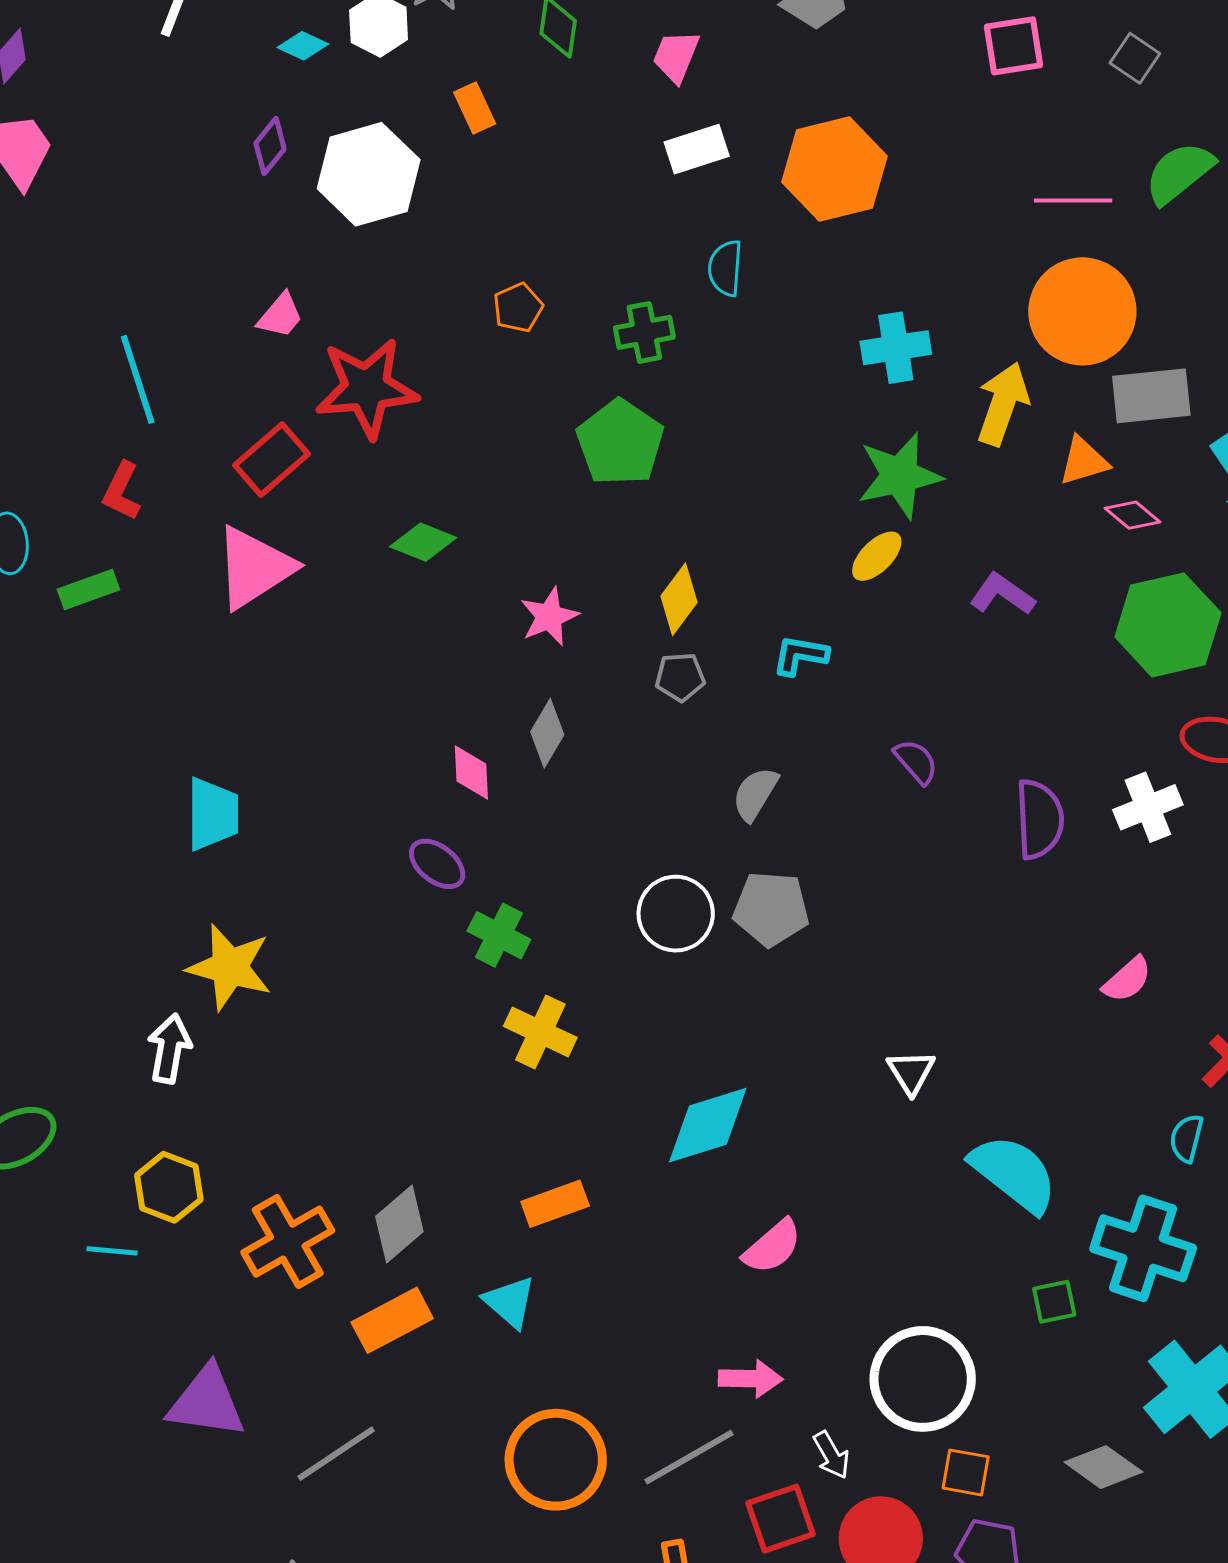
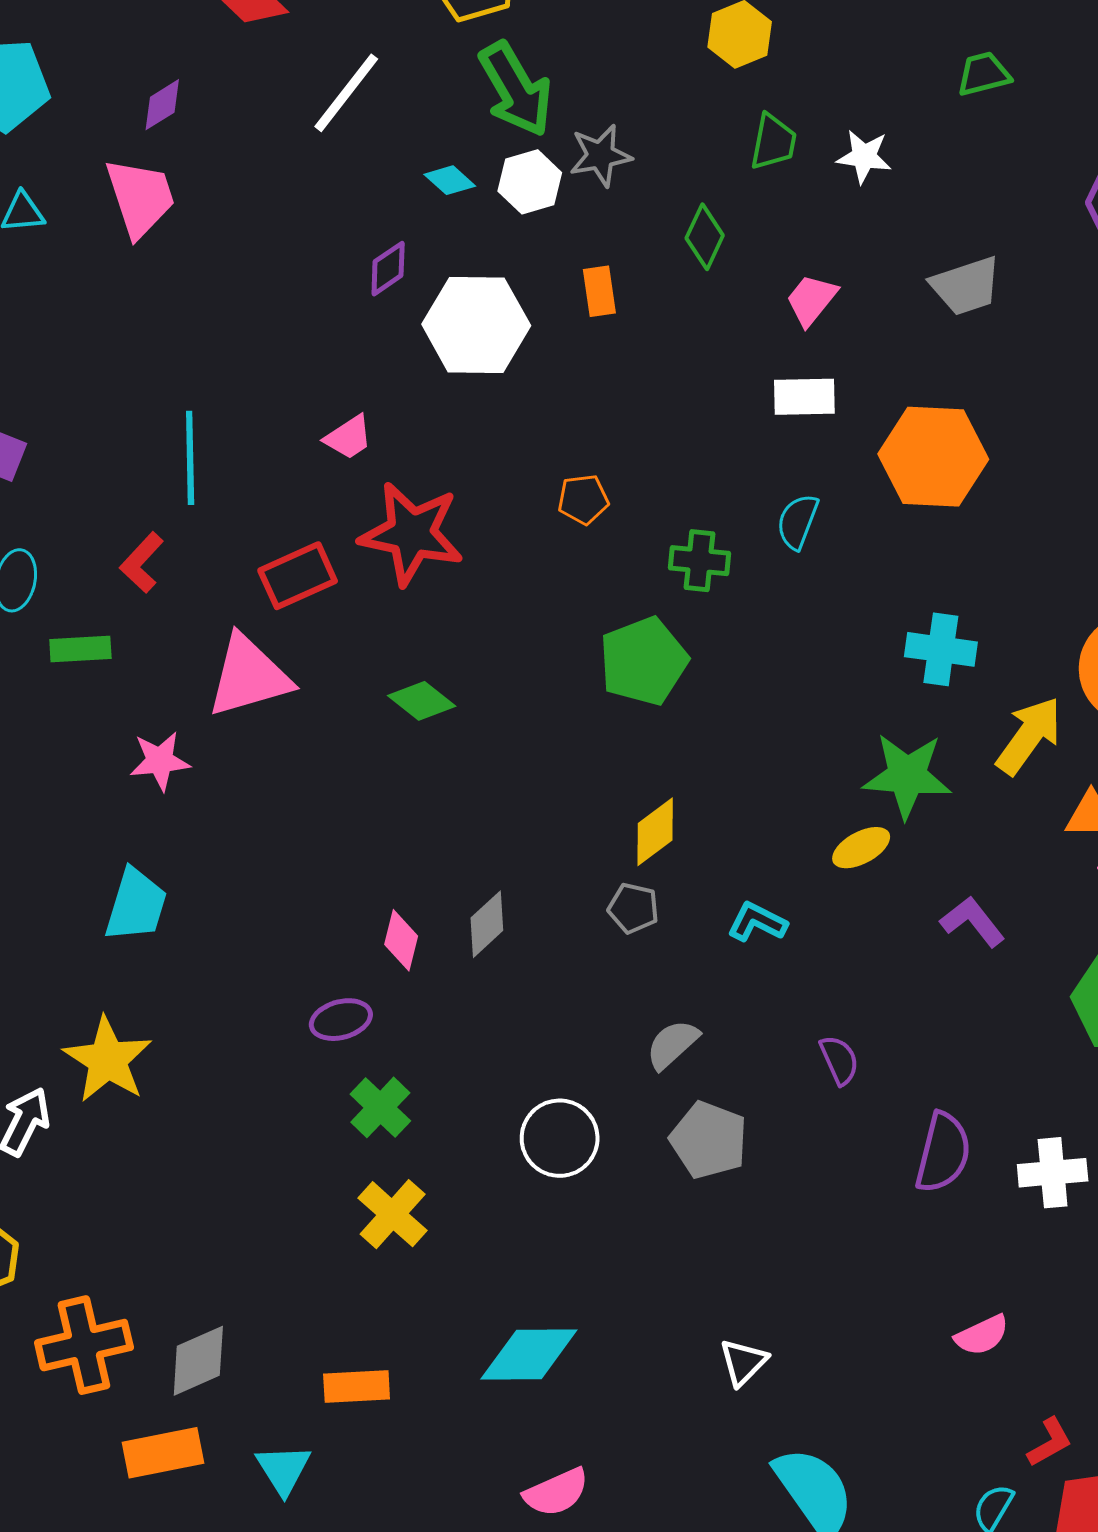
pink star: (549, 617) -> (160, 761), moved
purple ellipse: (437, 864) -> (341, 1020), turned -70
gray pentagon: (771, 909) -> (709, 1140), moved

